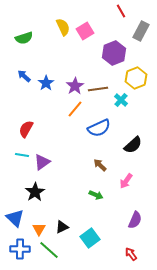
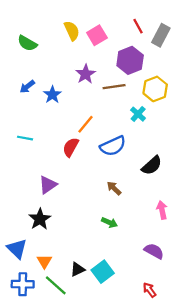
red line: (121, 11) -> (138, 26), moved
green semicircle: (24, 38) -> (27, 43), turned 48
blue arrow: (24, 76) -> (27, 87), turned -80
purple star: (75, 86) -> (86, 74), moved
brown line: (98, 89) -> (114, 87), moved
red semicircle: (26, 129) -> (71, 147), moved
cyan line: (22, 155) -> (25, 138), moved
pink arrow: (126, 181) -> (162, 210), moved, turned 133
purple semicircle: (135, 220) -> (154, 251), turned -84
black triangle: (62, 227) -> (78, 269), moved

